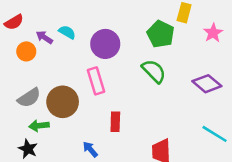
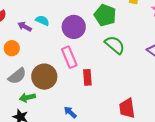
green pentagon: (161, 34) -> (105, 15), moved
orange circle: (26, 51) -> (12, 48), moved
red rectangle: (115, 122) -> (87, 77), moved

